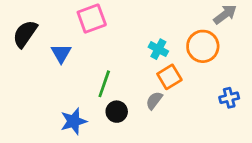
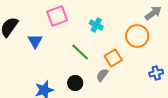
cyan cross: (158, 49) -> (96, 25), moved
green line: (104, 84) -> (80, 52), moved, turned -66

